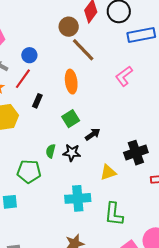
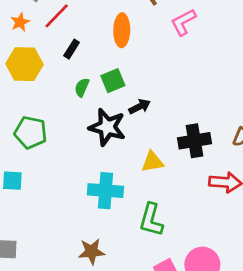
pink L-shape: (124, 76) -> (183, 22), moved
green semicircle: (51, 151) -> (82, 87), moved
black star: (72, 153) -> (107, 127), size x1.5
green pentagon: (29, 171) -> (31, 132), moved

